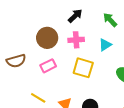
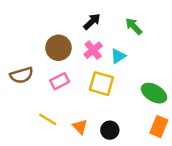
pink cross: (76, 40) -> (93, 50), turned -35
cyan triangle: (105, 45) -> (118, 56), moved

